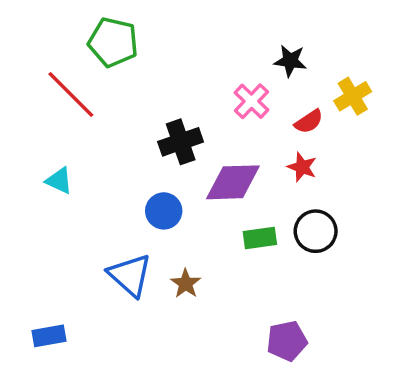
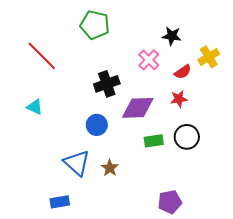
green pentagon: (113, 42) -> (95, 25), moved
red star: (302, 167) -> (179, 99), turned -30
blue rectangle: (49, 336) -> (60, 202), moved

